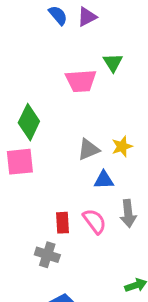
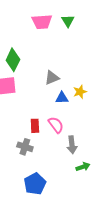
pink trapezoid: (81, 81) -> (42, 22), moved
yellow star: (122, 146) -> (80, 92), moved
gray arrow: (128, 214) -> (72, 145), moved

